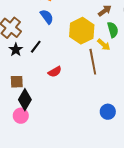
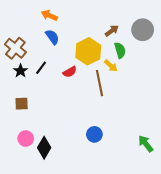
red semicircle: (55, 72) -> (70, 72), moved
black diamond: (25, 100) -> (44, 148), moved
blue circle: (108, 112) -> (94, 134), moved

